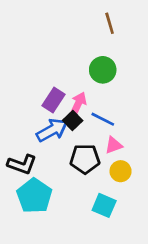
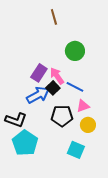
brown line: (110, 23) -> (54, 17), moved
pink arrow: (78, 104) -> (57, 76), turned -60

